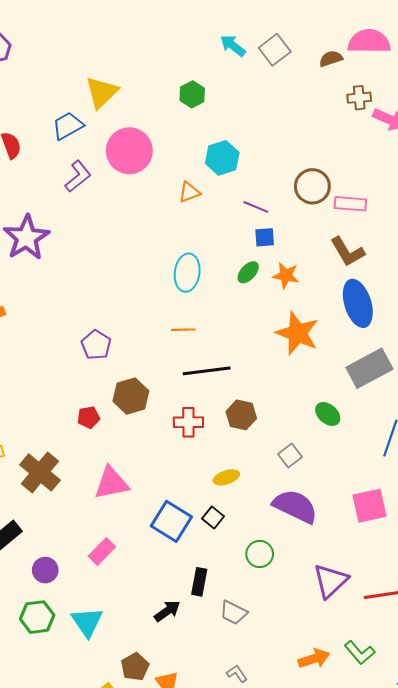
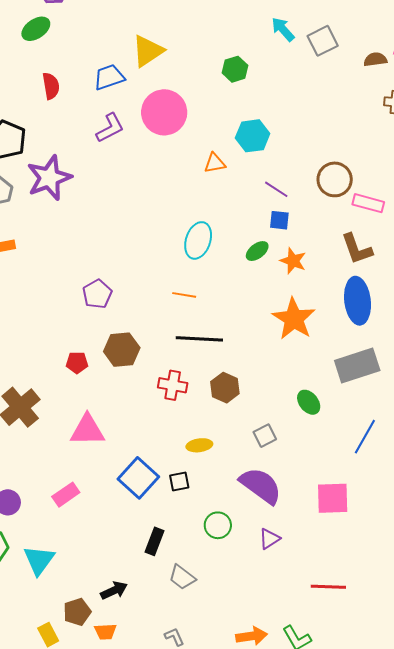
black square: (213, 517) -> (179, 482), turned 30
purple triangle: (330, 581) -> (269, 539), moved, size x0.6
black arrow: (167, 611) -> (114, 591), moved

